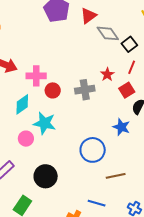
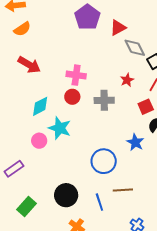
red star: (107, 74) -> (127, 80), moved
pink cross: (36, 76) -> (76, 75), moved
black circle: (46, 176) -> (66, 195), moved
blue line: (97, 203) -> (99, 202), moved, turned 48

